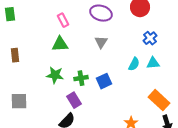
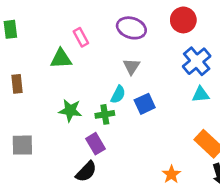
blue cross: (150, 38) -> (197, 61), size x1.5
green triangle: (60, 44) -> (61, 59), moved
cyan semicircle: (134, 64) -> (118, 94), moved
blue square: (104, 81) -> (145, 104), moved

